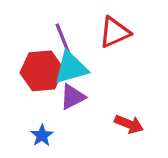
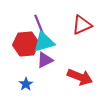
red triangle: (114, 32) -> (82, 25), moved
red arrow: (129, 124) -> (80, 77), size x1.4

